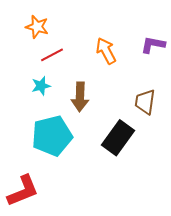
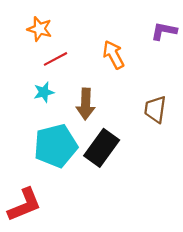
purple L-shape: (153, 45) -> (164, 31), moved
black rectangle: (118, 138) -> (102, 148), moved

